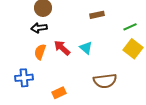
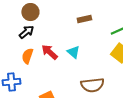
black arrow: (39, 28) -> (26, 32), turned 147

